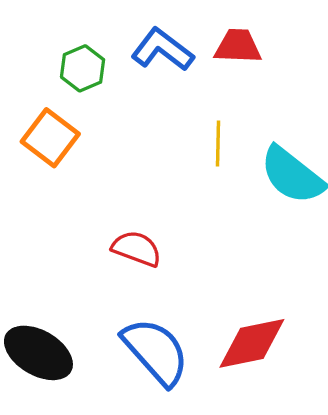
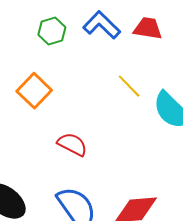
orange square: (50, 138) -> (34, 91), moved
yellow line: (218, 144) -> (129, 86), turned -52

